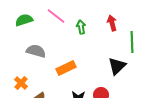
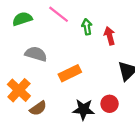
red arrow: (112, 23) -> (110, 36), moved
orange cross: (21, 83) -> (19, 90), size x1.5

